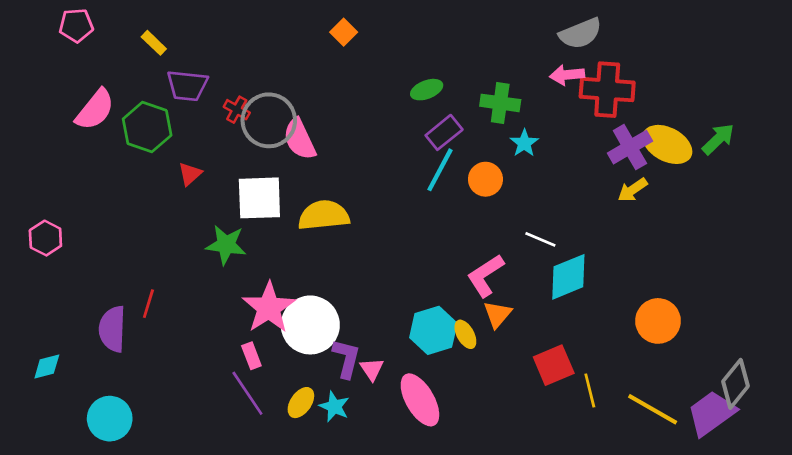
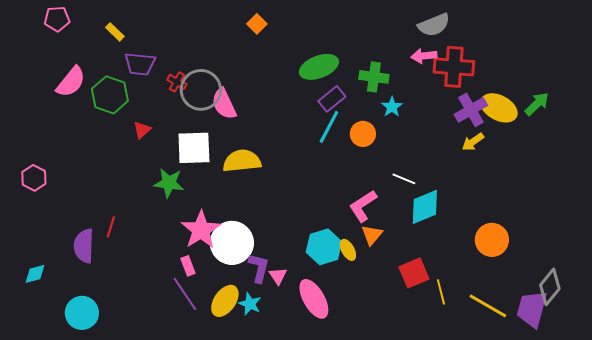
green ellipse: (427, 90) -> (319, 67), size x1.6
yellow ellipse: (301, 403) -> (225, 301), size x1.4
purple trapezoid: (711, 413) -> (532, 309), turned -39

